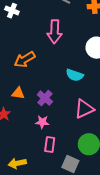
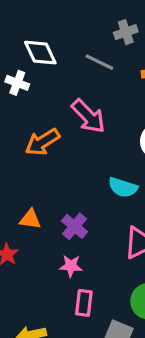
pink arrow: (55, 32) -> (88, 116), turned -45
orange arrow: (25, 60) -> (42, 142), moved

